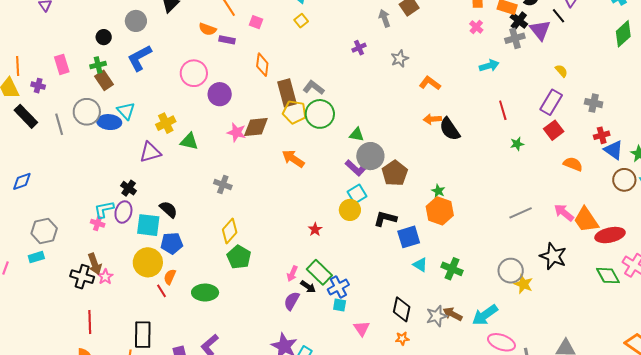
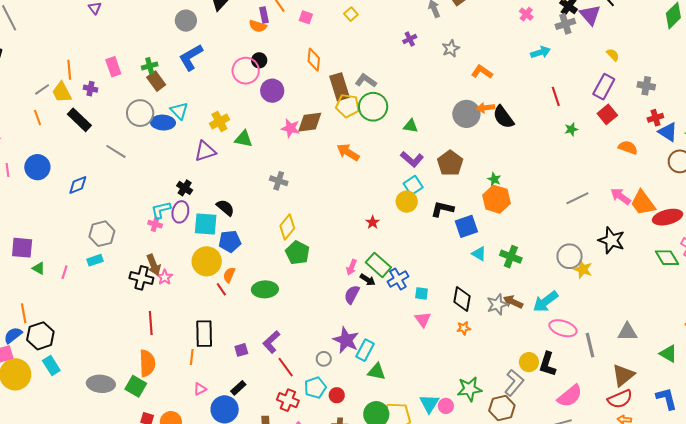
black circle: (104, 37) -> (259, 60), moved
purple rectangle: (227, 40) -> (264, 15), moved, turned 70
gray line: (59, 124) -> (116, 151), moved, turned -40
gray circle: (370, 156) -> (466, 114), moved
cyan square: (340, 305) -> (422, 293), moved

